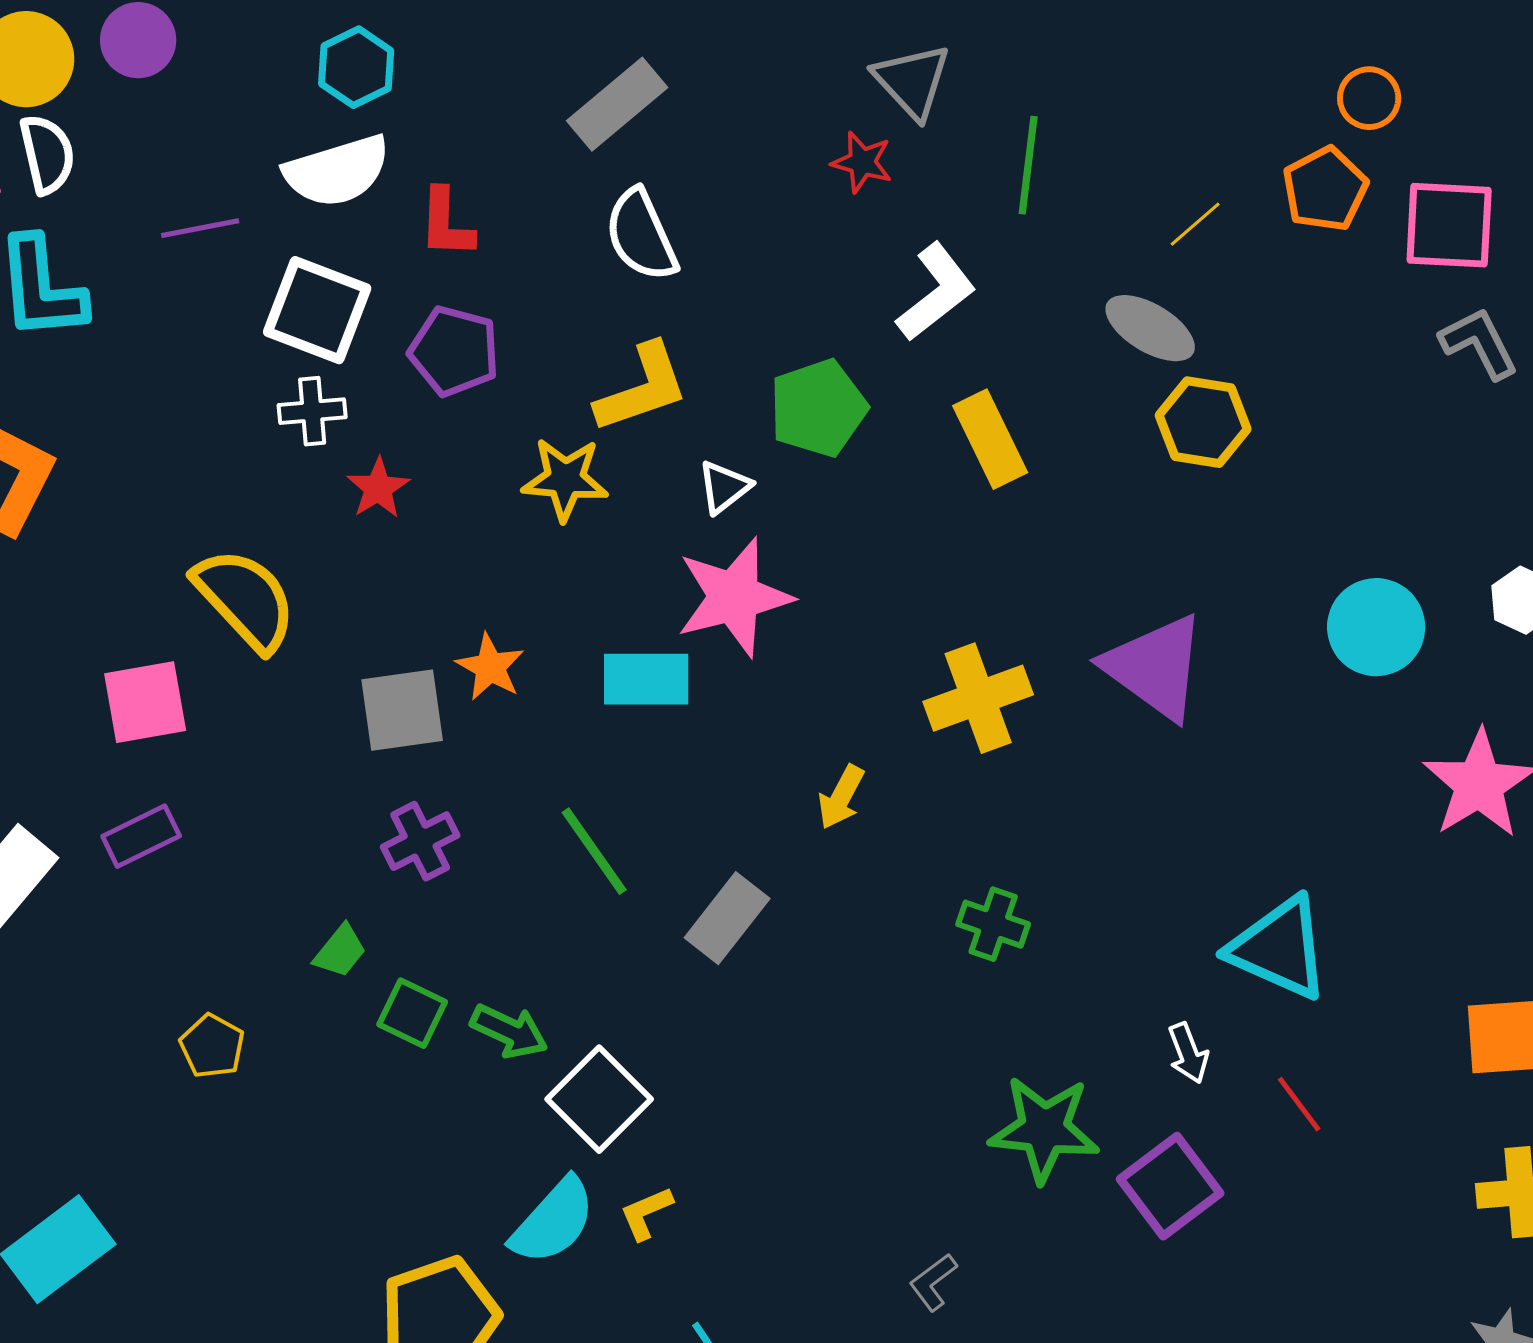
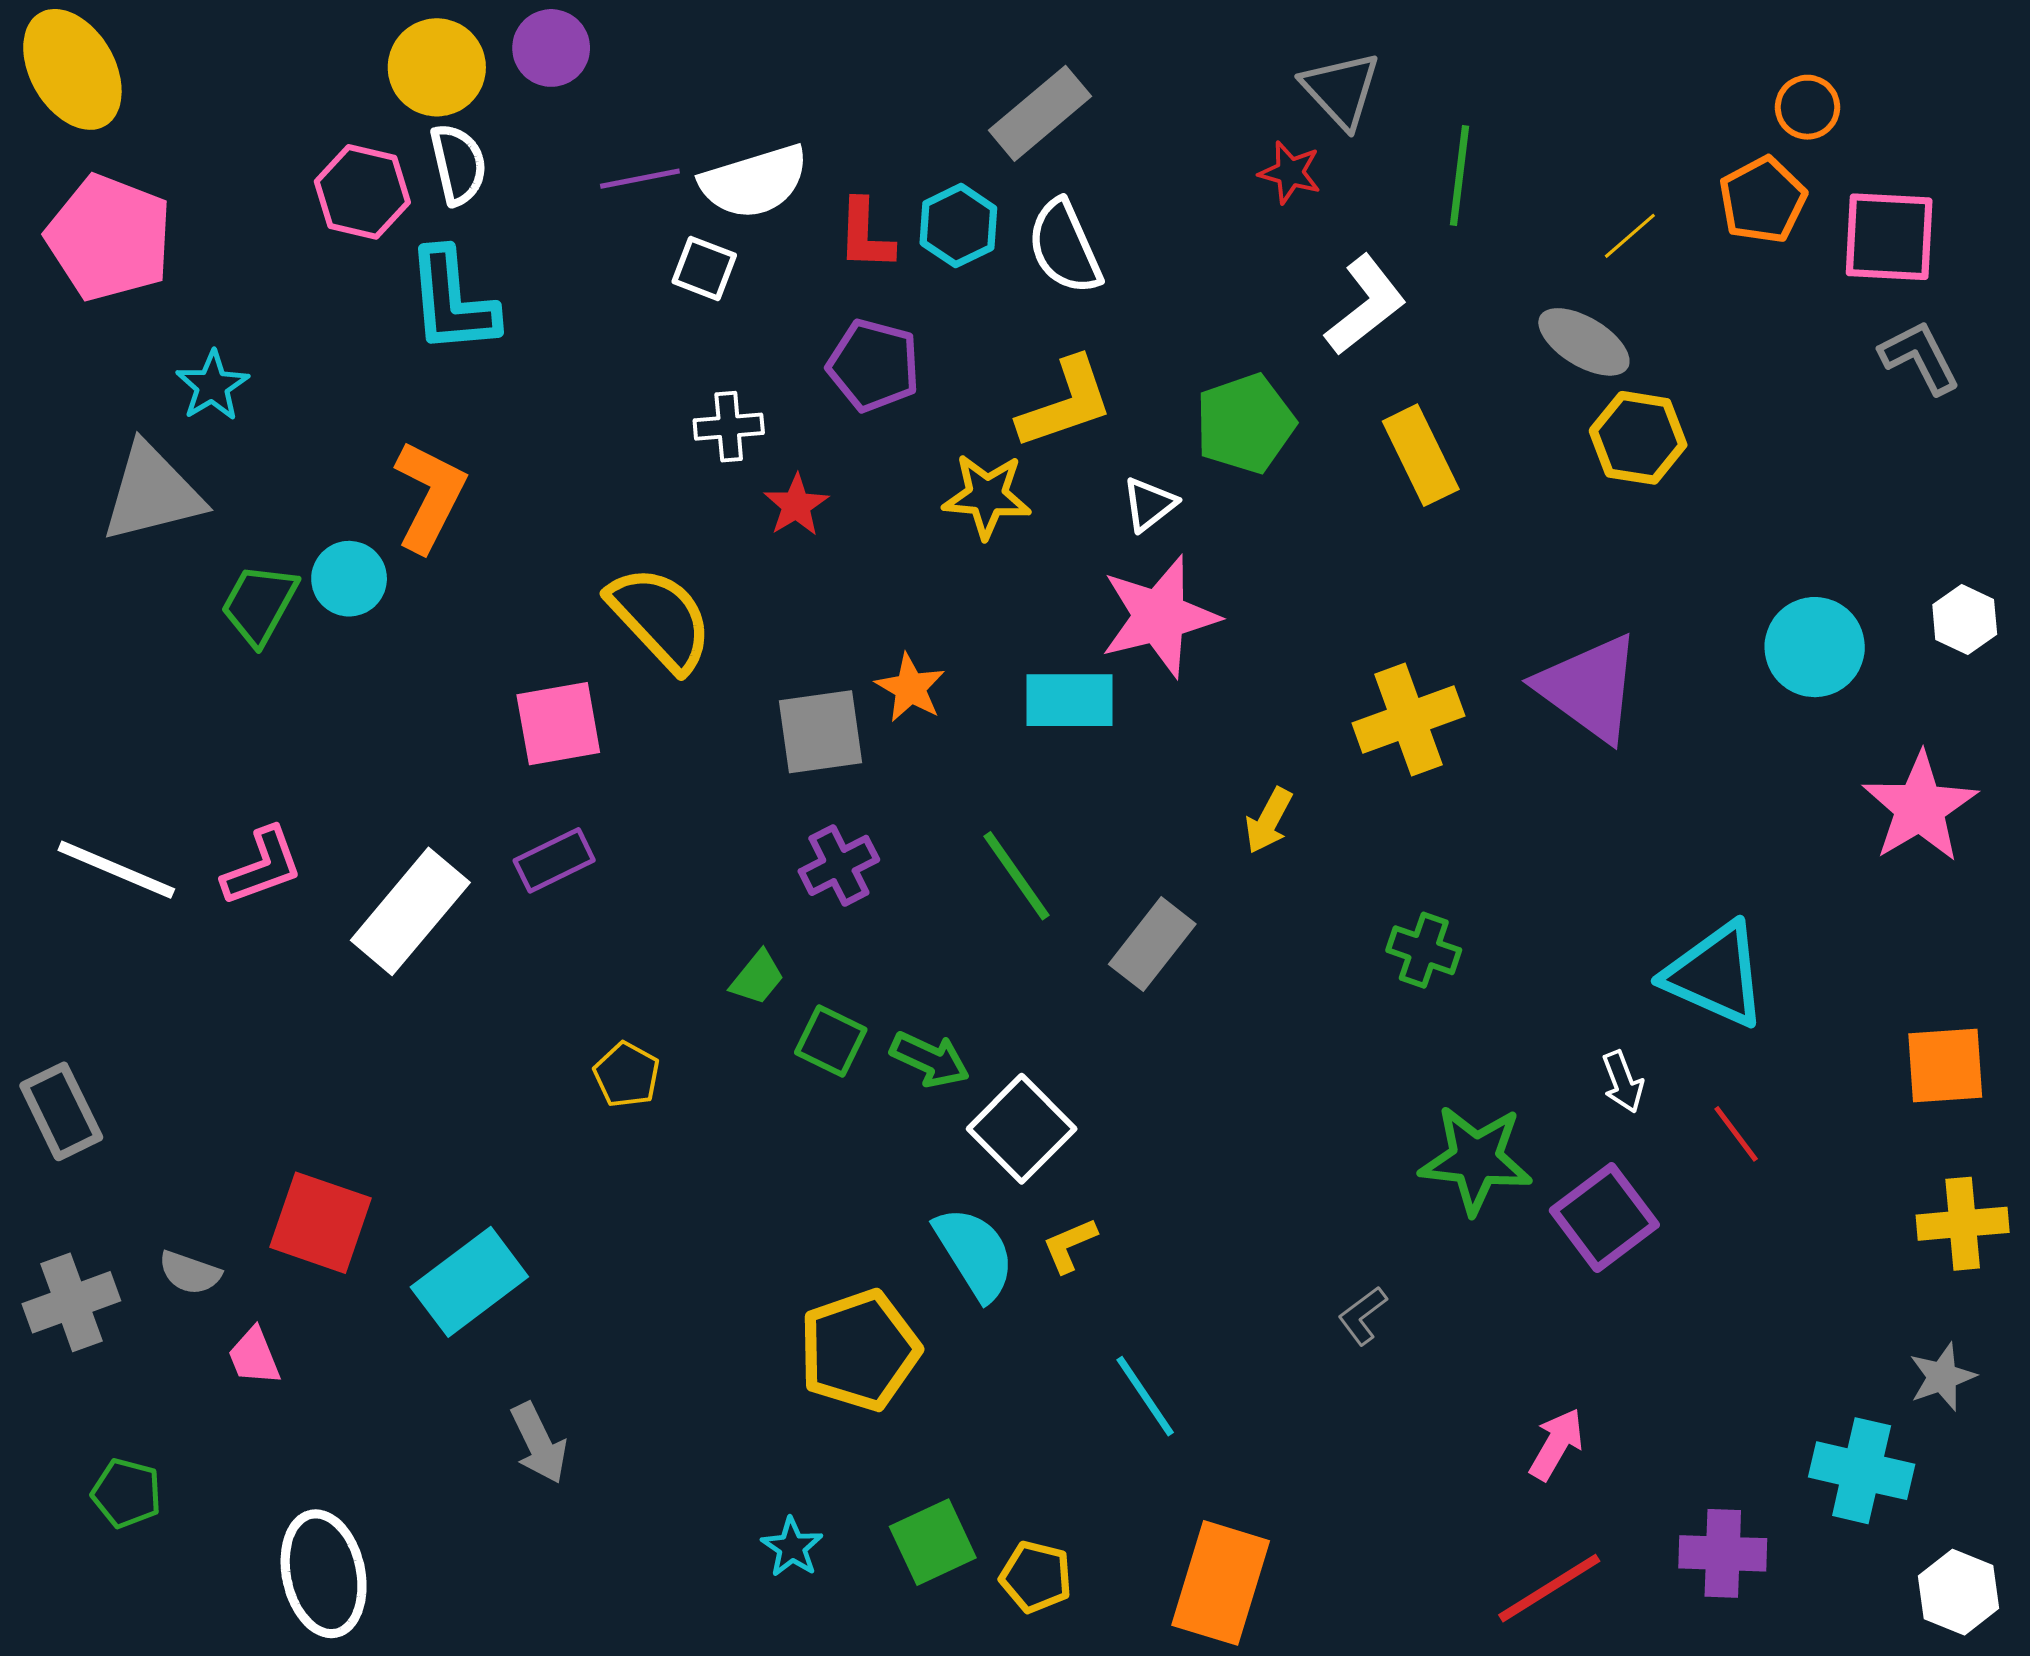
cyan hexagon: (356, 67) -> (958, 226), moved
purple line: (200, 228) -> (640, 179), moved
white square: (317, 310) -> (704, 268), moved, size x0.6
cyan semicircle: (553, 1221) -> (975, 1253), turned -74

